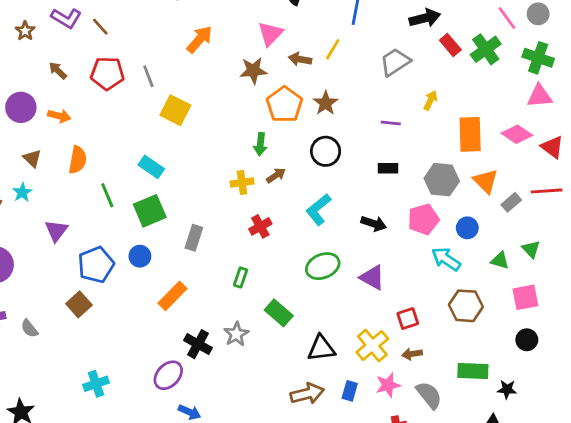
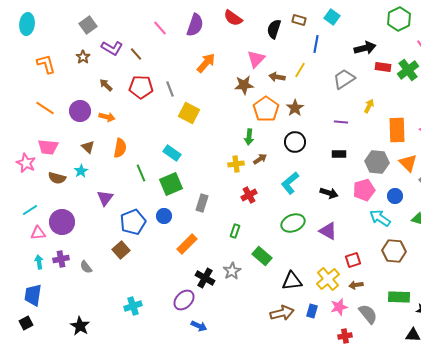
red rectangle: (450, 45) -> (383, 67), turned -42

